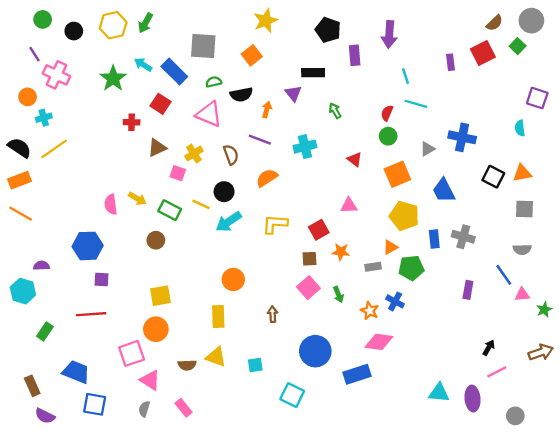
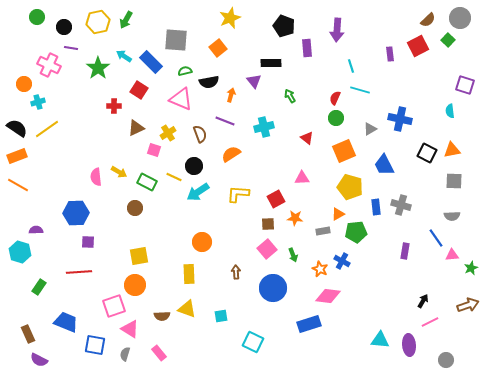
purple line: (34, 54) -> (71, 48), moved, turned -48
blue circle: (315, 351) -> (273, 288), moved
blue square: (95, 404) -> (95, 345), moved

